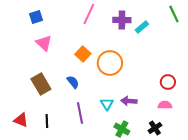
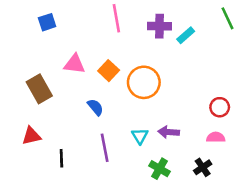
pink line: (89, 14) -> (116, 18), turned -35
pink triangle: (44, 43) -> (75, 64), moved, turned -36
brown rectangle: (41, 84) -> (39, 89), moved
red triangle: (21, 120) -> (31, 136), moved, turned -35

